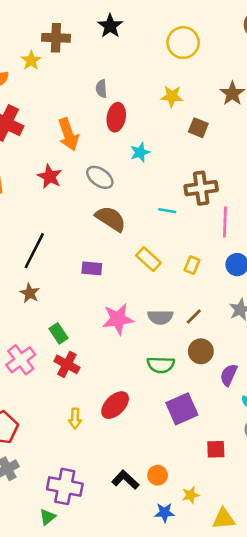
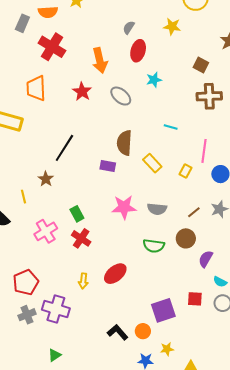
gray semicircle: (101, 89) -> (129, 28), turned 32
yellow star: (172, 96) -> (172, 26), moved
brown cross: (201, 188) -> (209, 96), moved
brown semicircle: (111, 219) -> (124, 143), moved, turned -125
pink line: (225, 222) -> (204, 151), moved
brown star: (30, 293) -> (46, 179), moved
brown line: (194, 316) -> (194, 212), moved
purple square: (182, 409) -> (163, 310), moved
red square: (216, 449) -> (195, 299), moved
purple cross: (65, 486) -> (56, 309), moved

